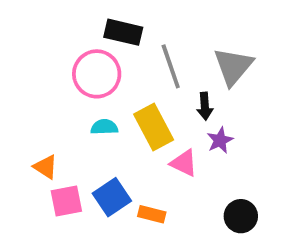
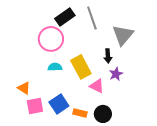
black rectangle: (123, 32) -> (65, 17), turned -48
gray line: (171, 66) -> (92, 18), moved
black circle: (241, 216) -> (103, 114), moved

